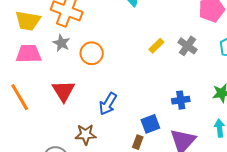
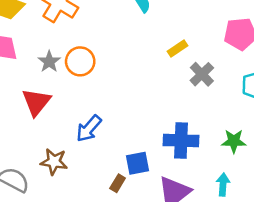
gray star: (61, 43) -> (49, 62), moved
yellow rectangle: (156, 46) -> (178, 48), moved
blue cross: (181, 100) -> (181, 141), size x1.5

